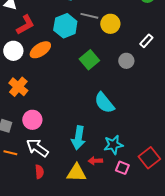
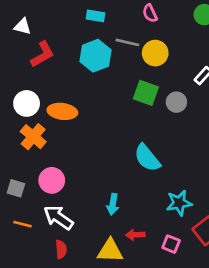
orange ellipse: (40, 50) -> (62, 111), moved, turned 40
white circle: (13, 51) -> (27, 103), moved
green square: (89, 60) -> (146, 93), moved, turned -30
cyan arrow: (78, 138) -> (113, 204), size x0.7
cyan star: (113, 145) -> (179, 203), moved

